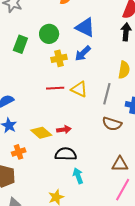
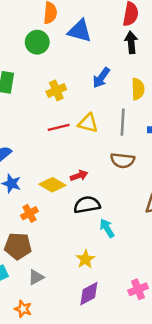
blue triangle: (85, 27) -> (80, 31), moved
green circle: (49, 34) -> (37, 42), moved
blue arrow: (83, 53) -> (101, 78), moved
brown semicircle: (112, 124) -> (123, 160), moved

